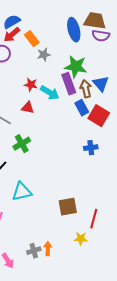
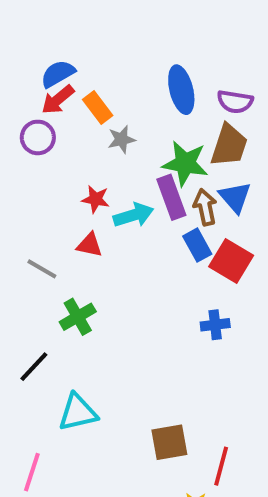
brown trapezoid: (95, 21) -> (229, 145), moved, turned 100
cyan arrow: (50, 93) -> (133, 215), turned -48

